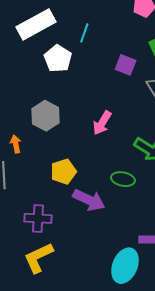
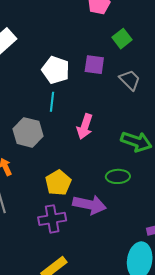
cyan line: (84, 33) -> (52, 102), moved
white pentagon: (58, 59) -> (56, 70), moved
purple cross: (38, 218) -> (52, 219), moved

